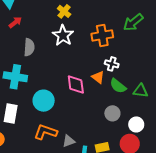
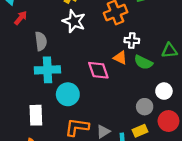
cyan cross: (15, 77) -> (47, 70), moved
green triangle: (141, 91) -> (169, 51), moved
gray circle: (112, 113) -> (145, 107), moved
white circle: (136, 124) -> (164, 91), moved

